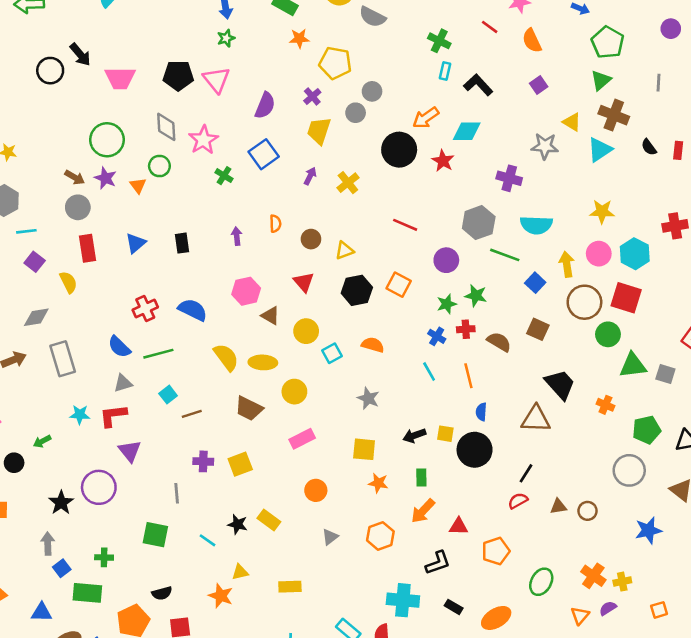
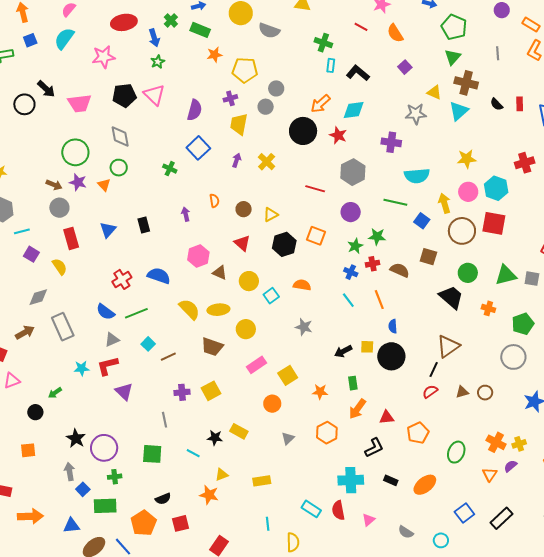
purple cross: (312, 96) -> (230, 98), turned 32
pink star: (203, 140) -> (104, 57), moved, turned 30
gray hexagon: (479, 223) -> (353, 172), moved
green circle: (608, 334) -> (468, 273), moved
brown triangle: (536, 419) -> (448, 346), moved, turned -30
yellow square: (364, 449) -> (288, 375), moved, turned -30
purple circle: (99, 487) -> (104, 448), moved

